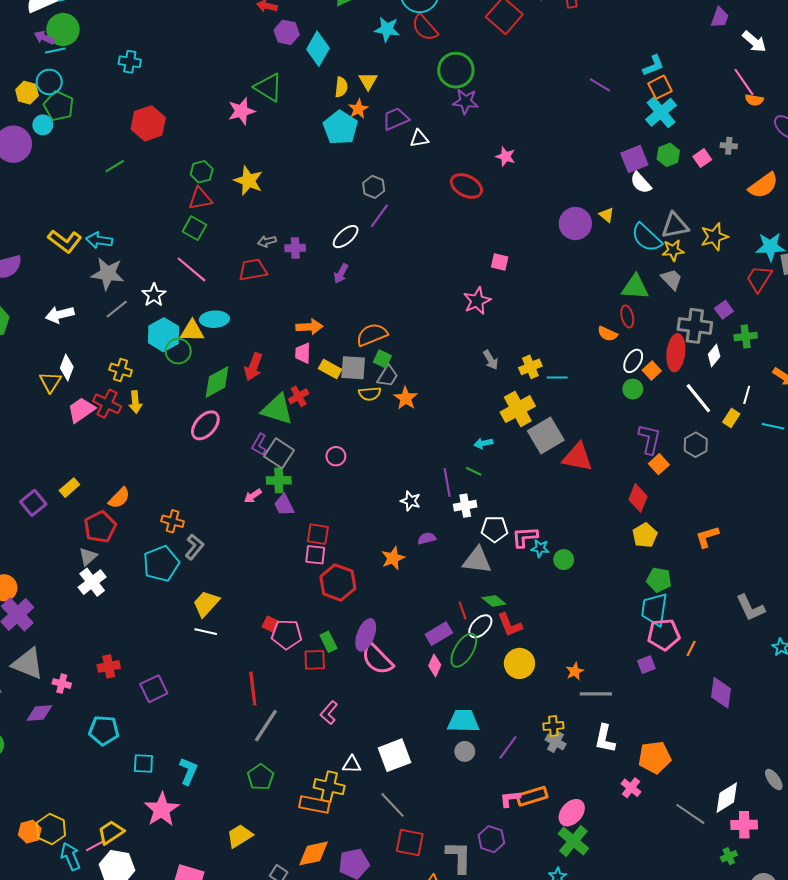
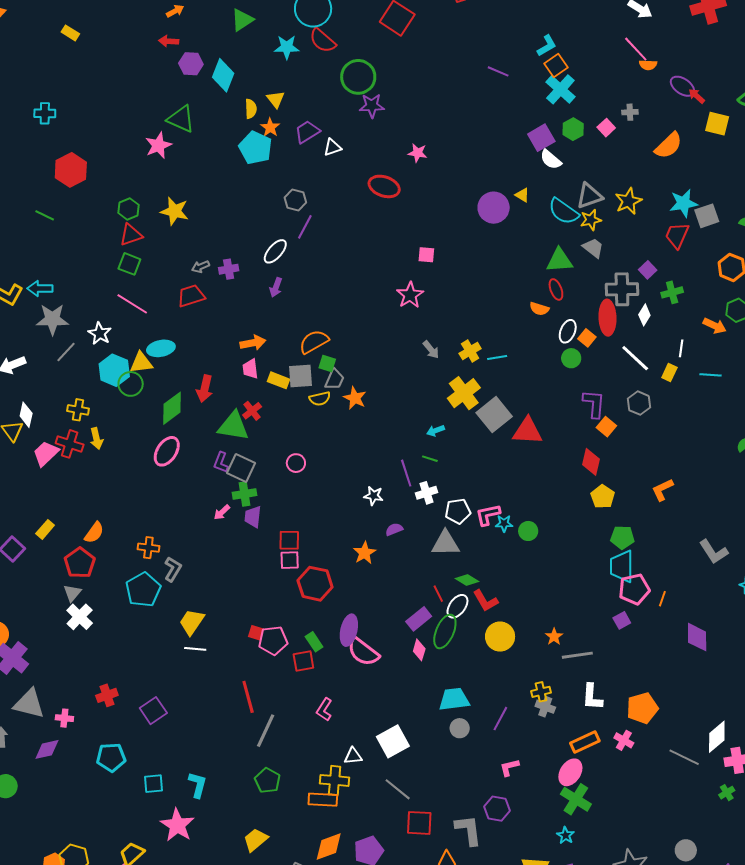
green line: (115, 166) -> (45, 215), turned 66
purple trapezoid: (284, 505) -> (253, 517), turned 40
orange rectangle: (532, 796) -> (585, 742), moved

